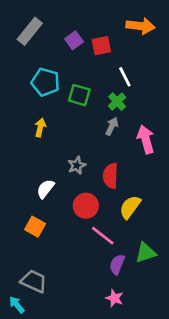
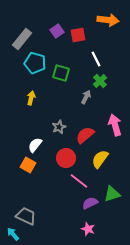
gray rectangle: (30, 31) -> (22, 39), moved
green cross: (117, 102) -> (100, 81), moved
pink arrow: (146, 139) -> (115, 125), moved
red semicircle: (111, 176) -> (85, 135), turned 48
orange square: (35, 227) -> (28, 165), moved
purple semicircle: (117, 264) -> (90, 203), turned 42

